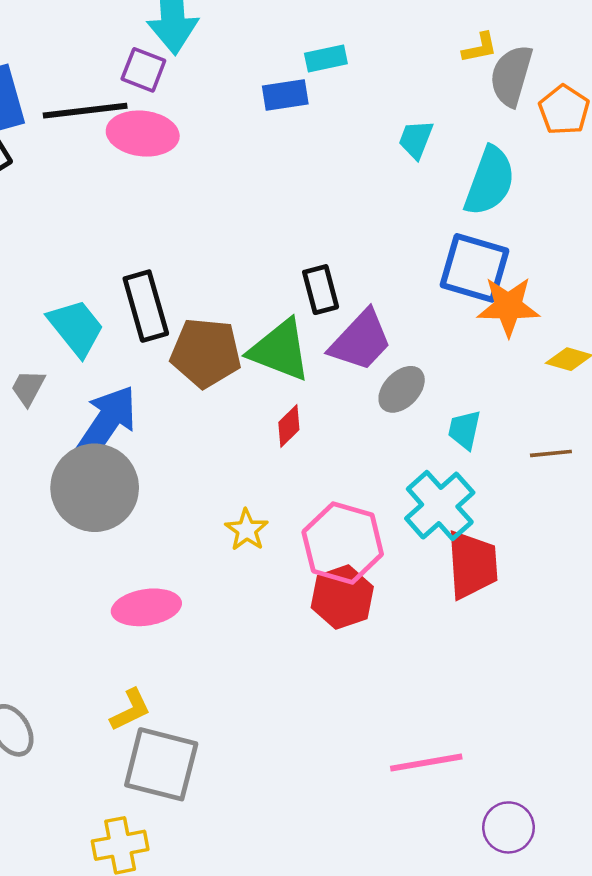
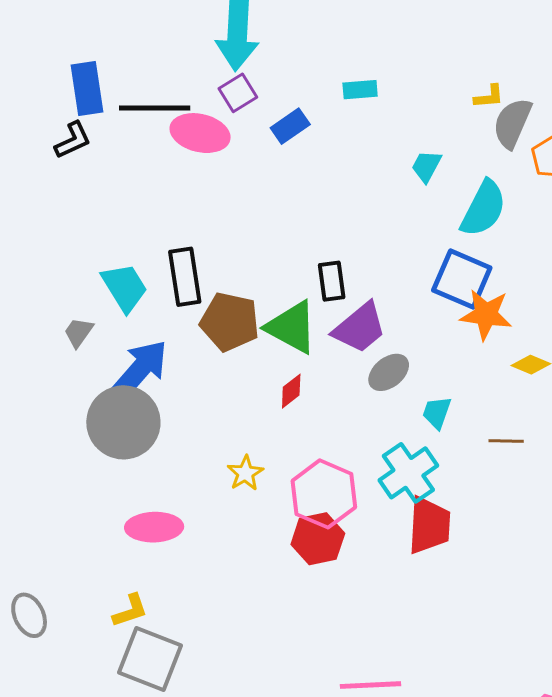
purple square: (143, 70) -> (238, 93), moved, turned 30
blue rectangle: (285, 95) -> (290, 126), moved, turned -33

